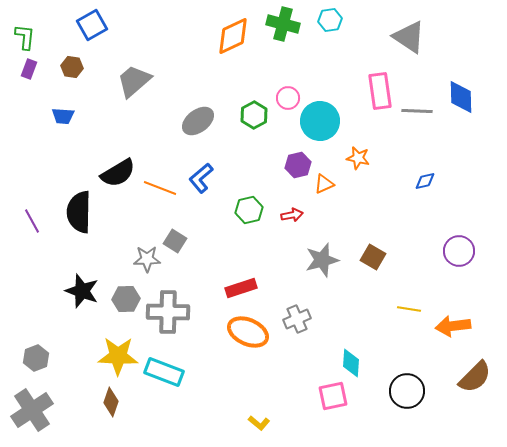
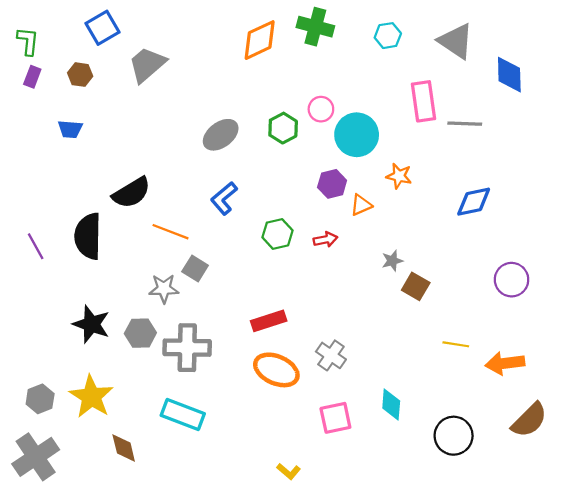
cyan hexagon: (330, 20) -> (388, 36), moved
gray trapezoid: (134, 81) -> (147, 65), moved
blue diamond: (461, 97) -> (509, 75), moved
blue diamond: (425, 181) -> (474, 202), size x1.6
orange line: (160, 188) -> (170, 232), moved
gray star: (322, 260) -> (392, 261), moved, size x0.6
gray cross: (297, 319) -> (331, 355), turned -32
yellow star: (118, 356) -> (91, 397), moved, turned 30
pink square: (333, 396) -> (335, 418), moved
brown diamond: (111, 402) -> (124, 448), turned -32

